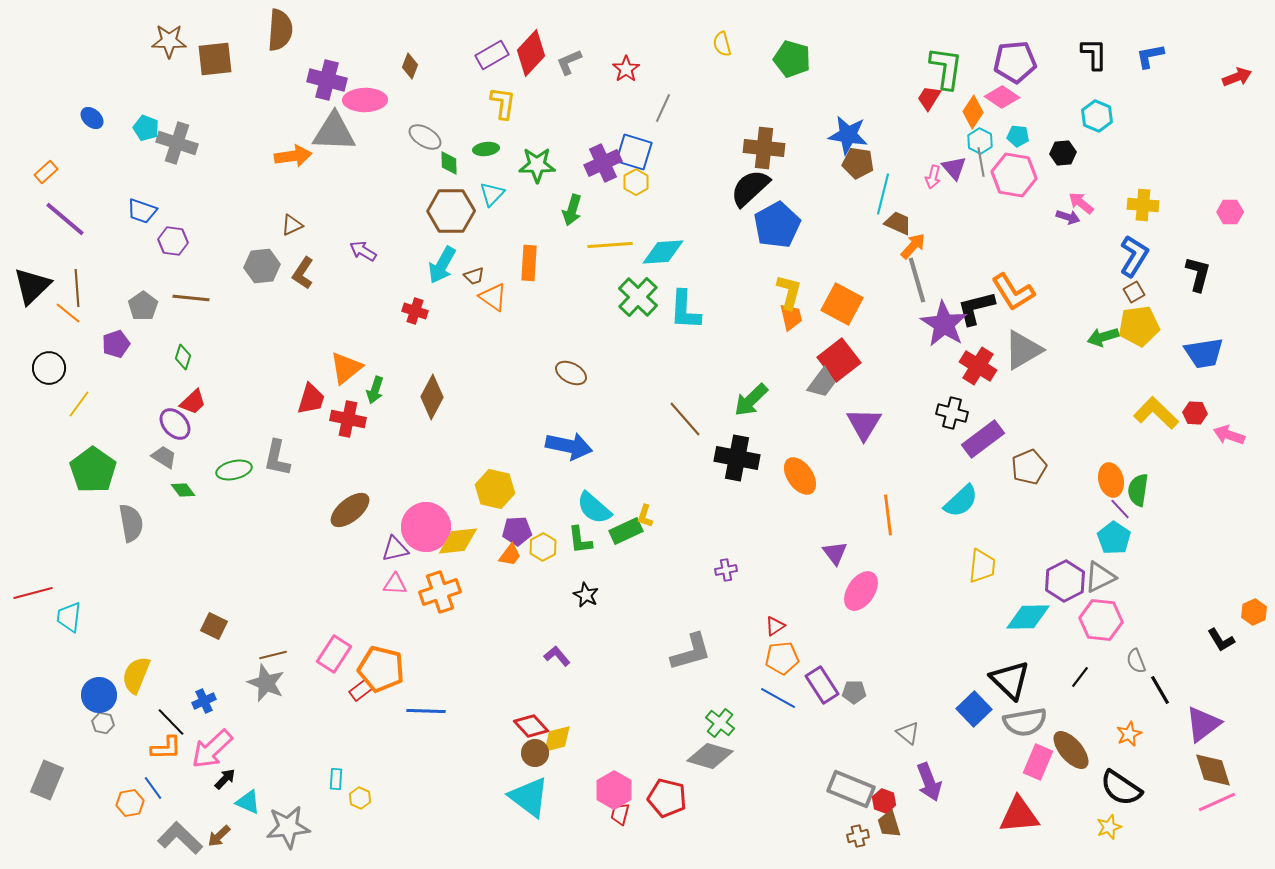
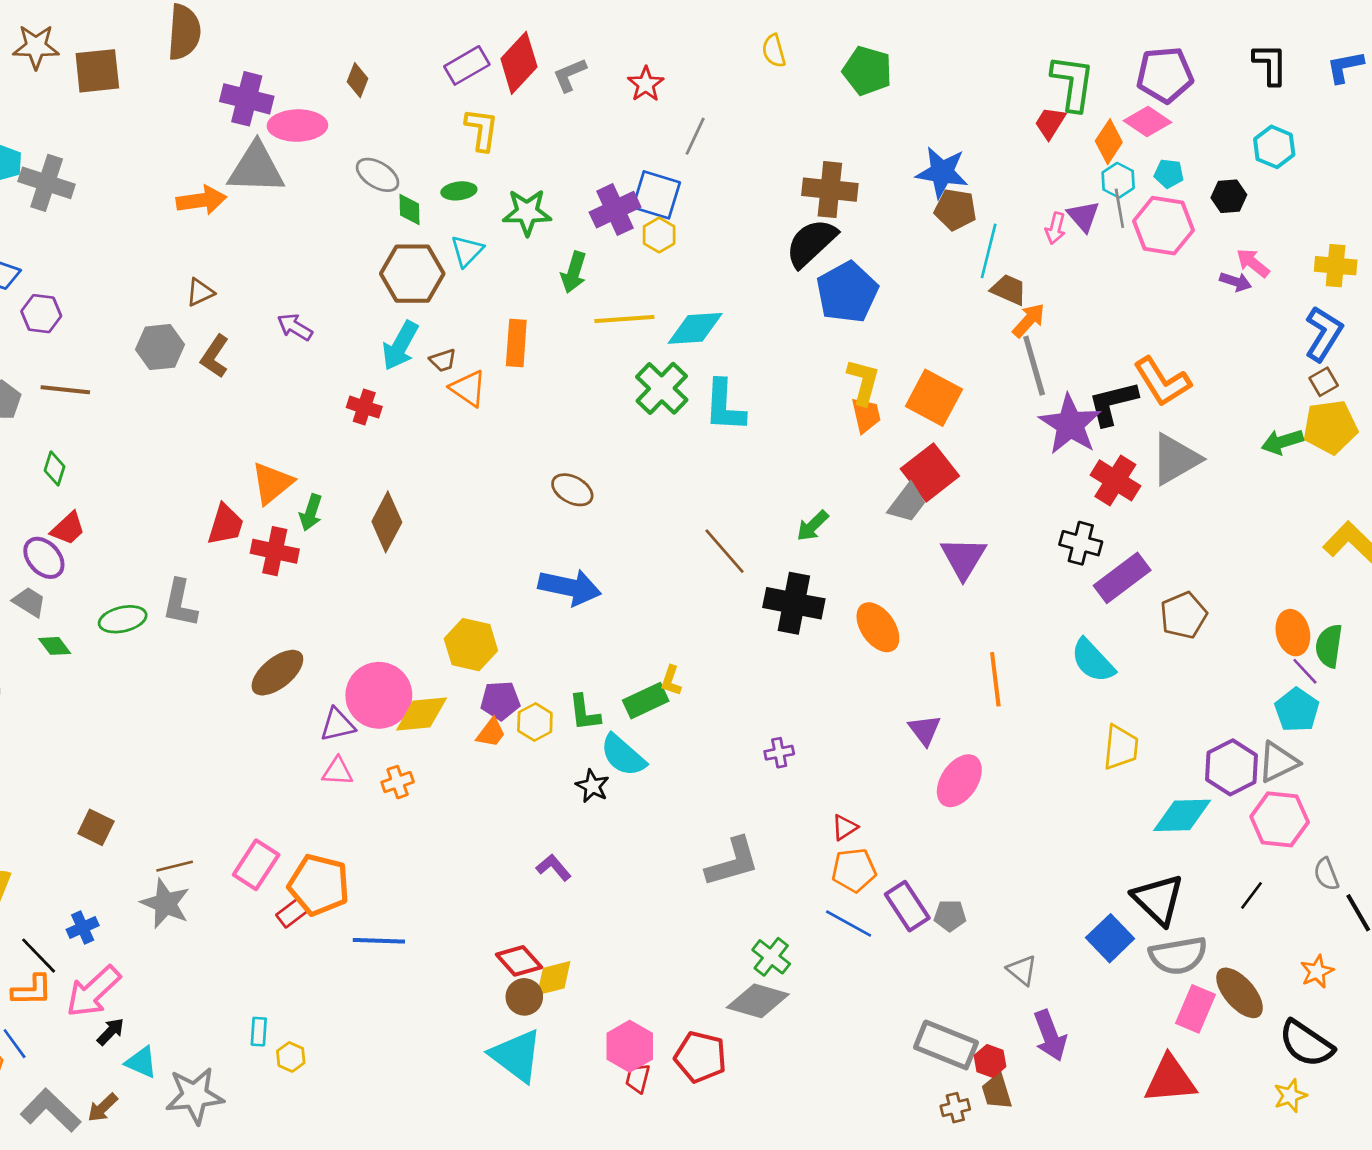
green arrow: (751, 400) -> (813, 526), size x0.7
cyan semicircle: (961, 501) -> (1093, 661), turned 90
cyan semicircle: (594, 508) -> (623, 755), moved
orange cross: (440, 592) -> (398, 782), size x0.6

